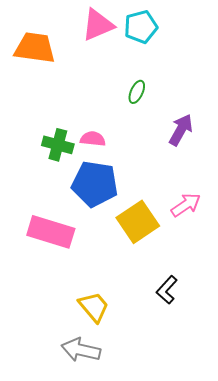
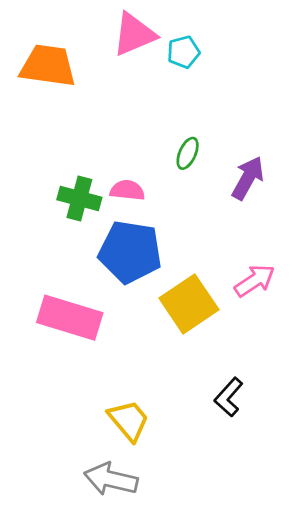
cyan pentagon: (141, 27) -> (183, 52), moved, size x0.7
green ellipse: (137, 92) -> (188, 153), moved

